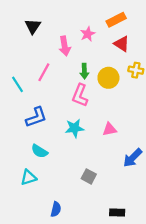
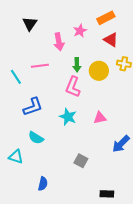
pink line: (44, 72) -> (40, 66), turned 54
cyan star: (75, 128) -> (68, 117), turned 30
cyan triangle: (28, 177) -> (16, 157), moved, turned 35
blue semicircle: (56, 209) -> (43, 184), moved

